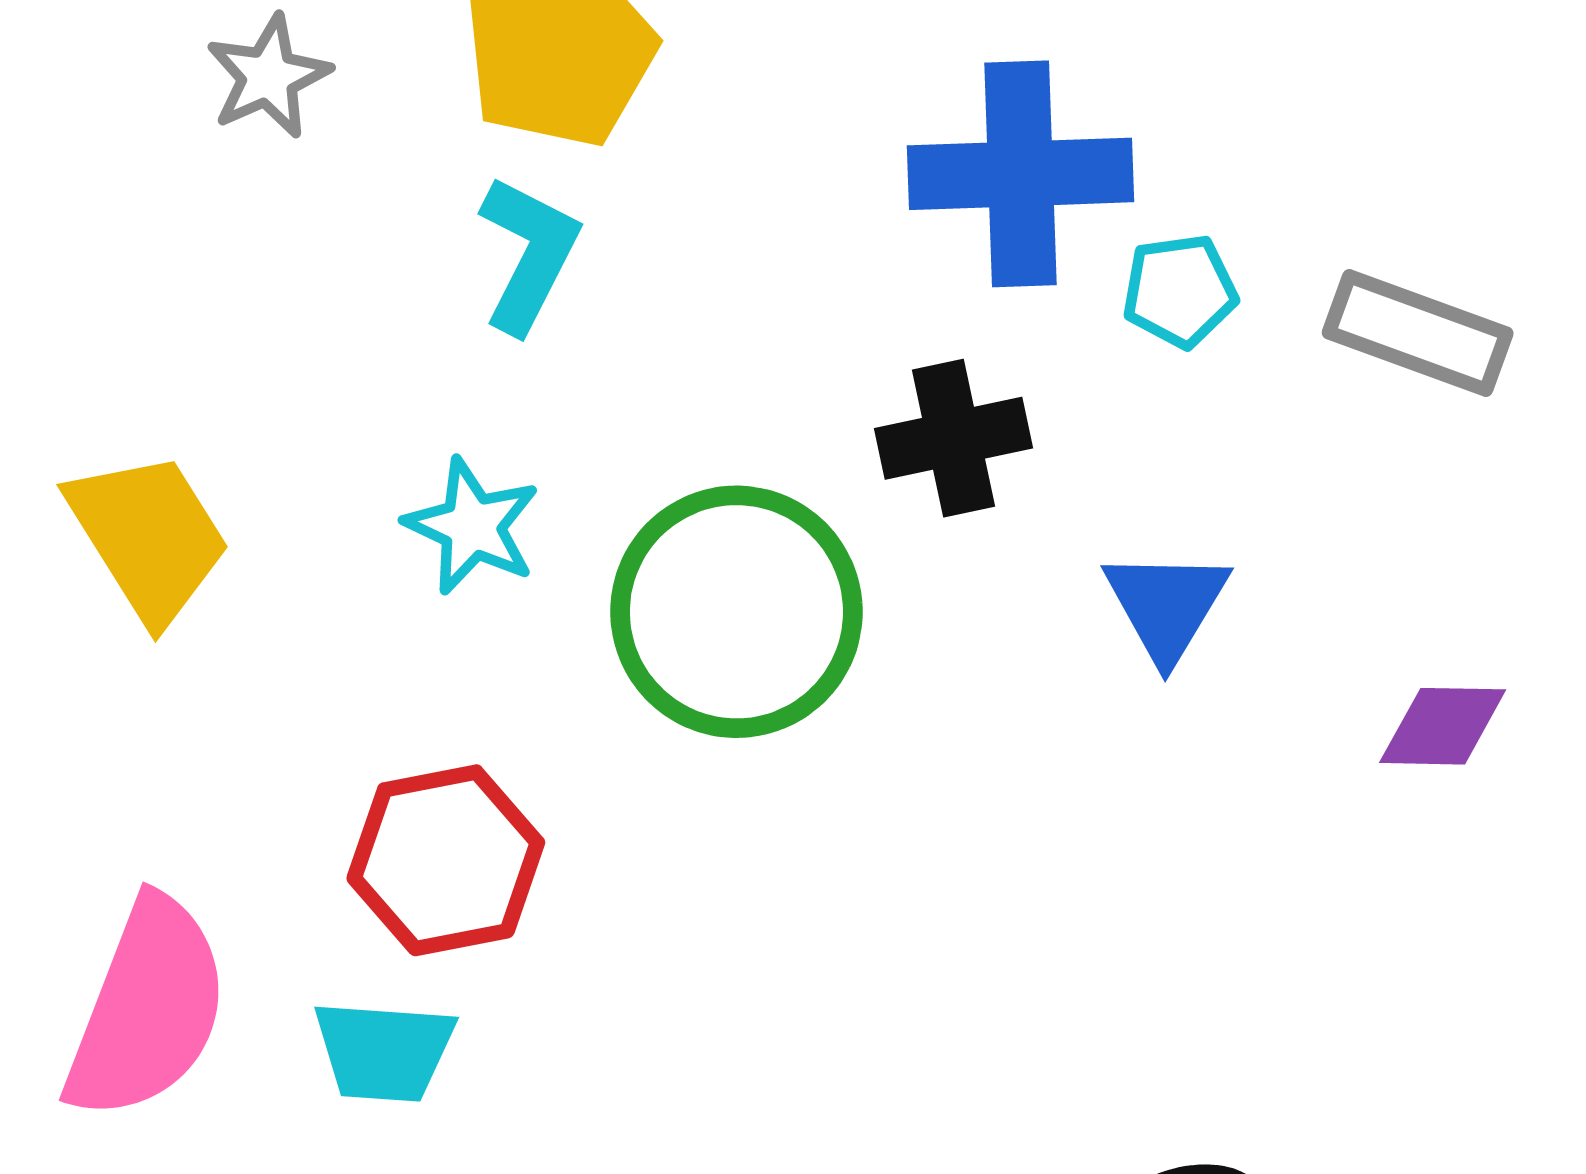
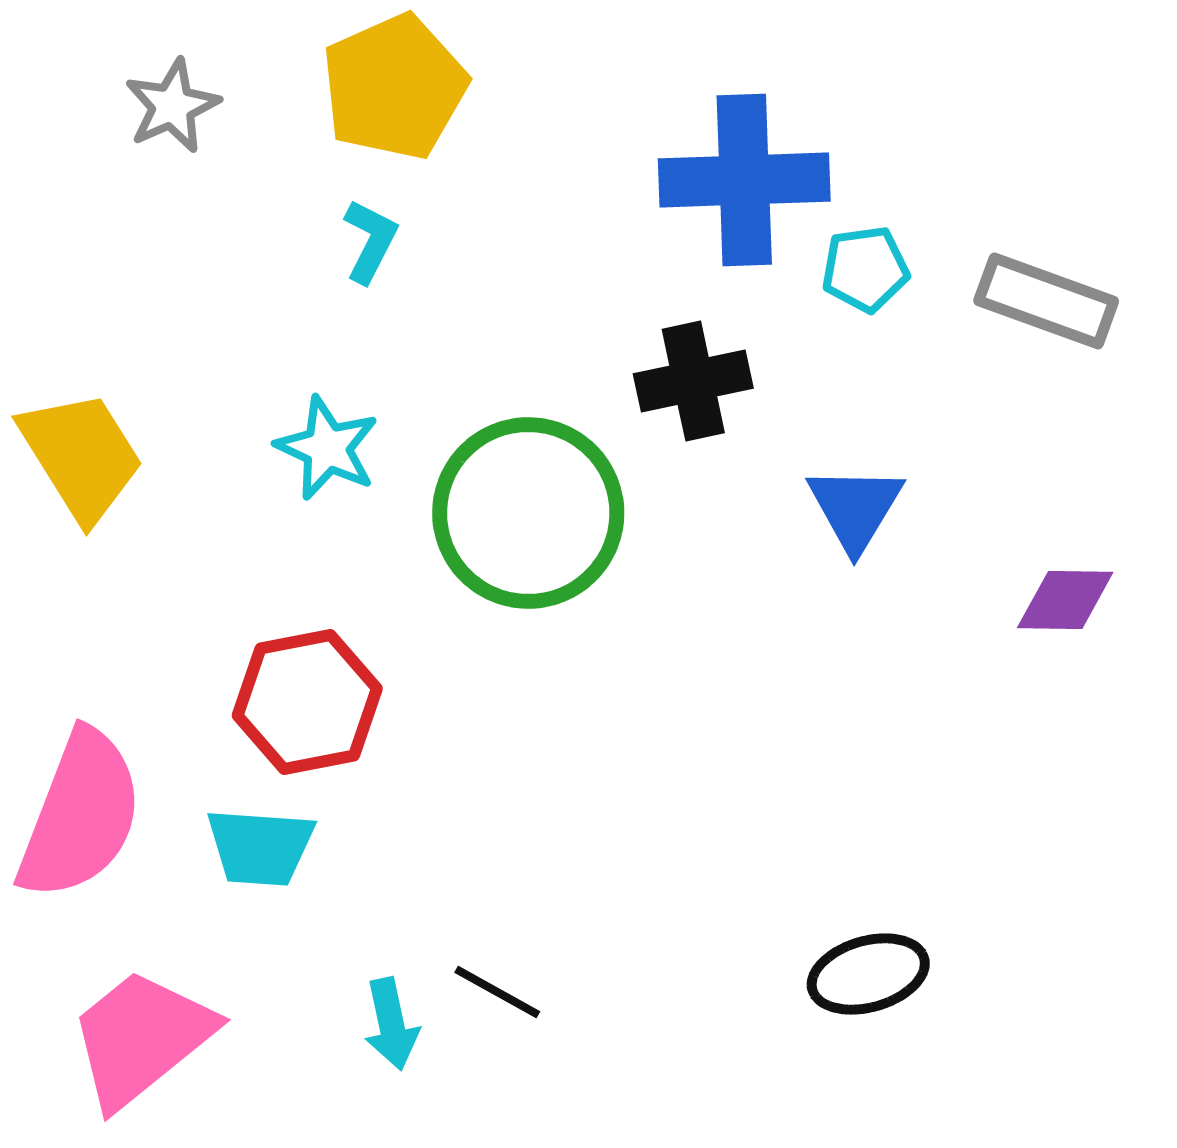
cyan L-shape: (529, 254) -> (370, 241), size x0.7

